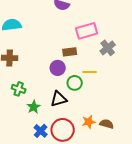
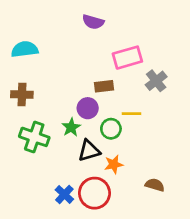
green cross: (19, 89) -> (34, 137), size x1.5
green star: (34, 107) -> (71, 127), moved
orange star: (89, 122) -> (114, 164), moved

